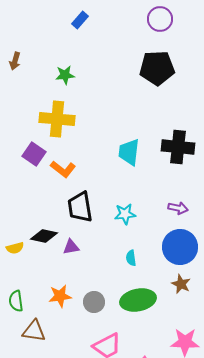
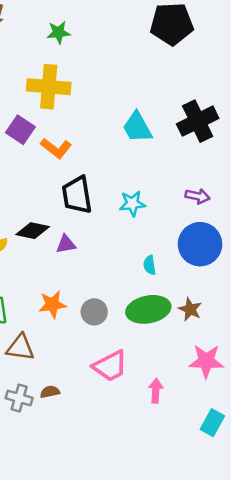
black cross: (178, 147) -> (198, 121), turned -32
cyan trapezoid: (129, 152) -> (137, 127), turned -36
cyan semicircle: (131, 258) -> (150, 265), moved
brown star: (181, 284) -> (190, 309), moved

